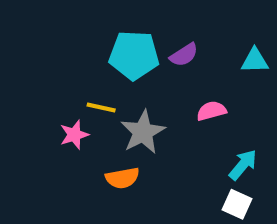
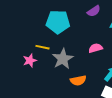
purple semicircle: (184, 55) -> (94, 11), moved
orange semicircle: (122, 178) -> (78, 80), moved

